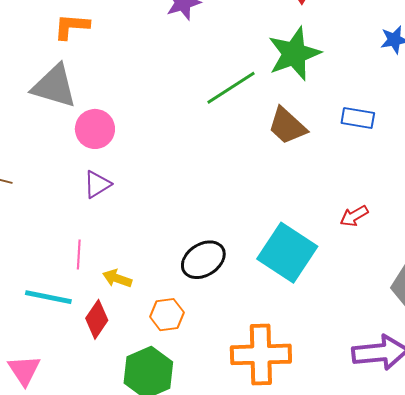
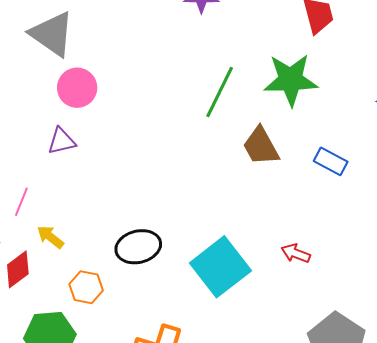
green line: (231, 88) -> (220, 92), turned -50
red arrow: (354, 216) -> (296, 253), turned 32

